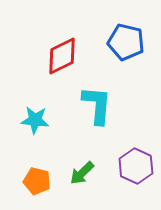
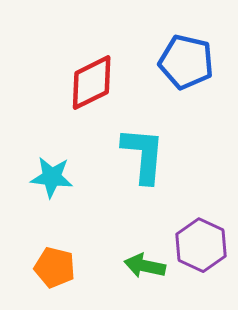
green arrow: (82, 173) -> (145, 266), moved, turned 56

